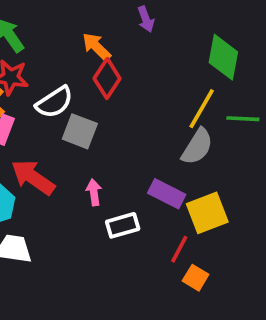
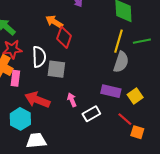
white semicircle: (54, 102) -> (39, 57), turned -45
yellow square: (207, 213) -> (135, 96), size x0.7
red line: (179, 249) -> (125, 119), turned -63

